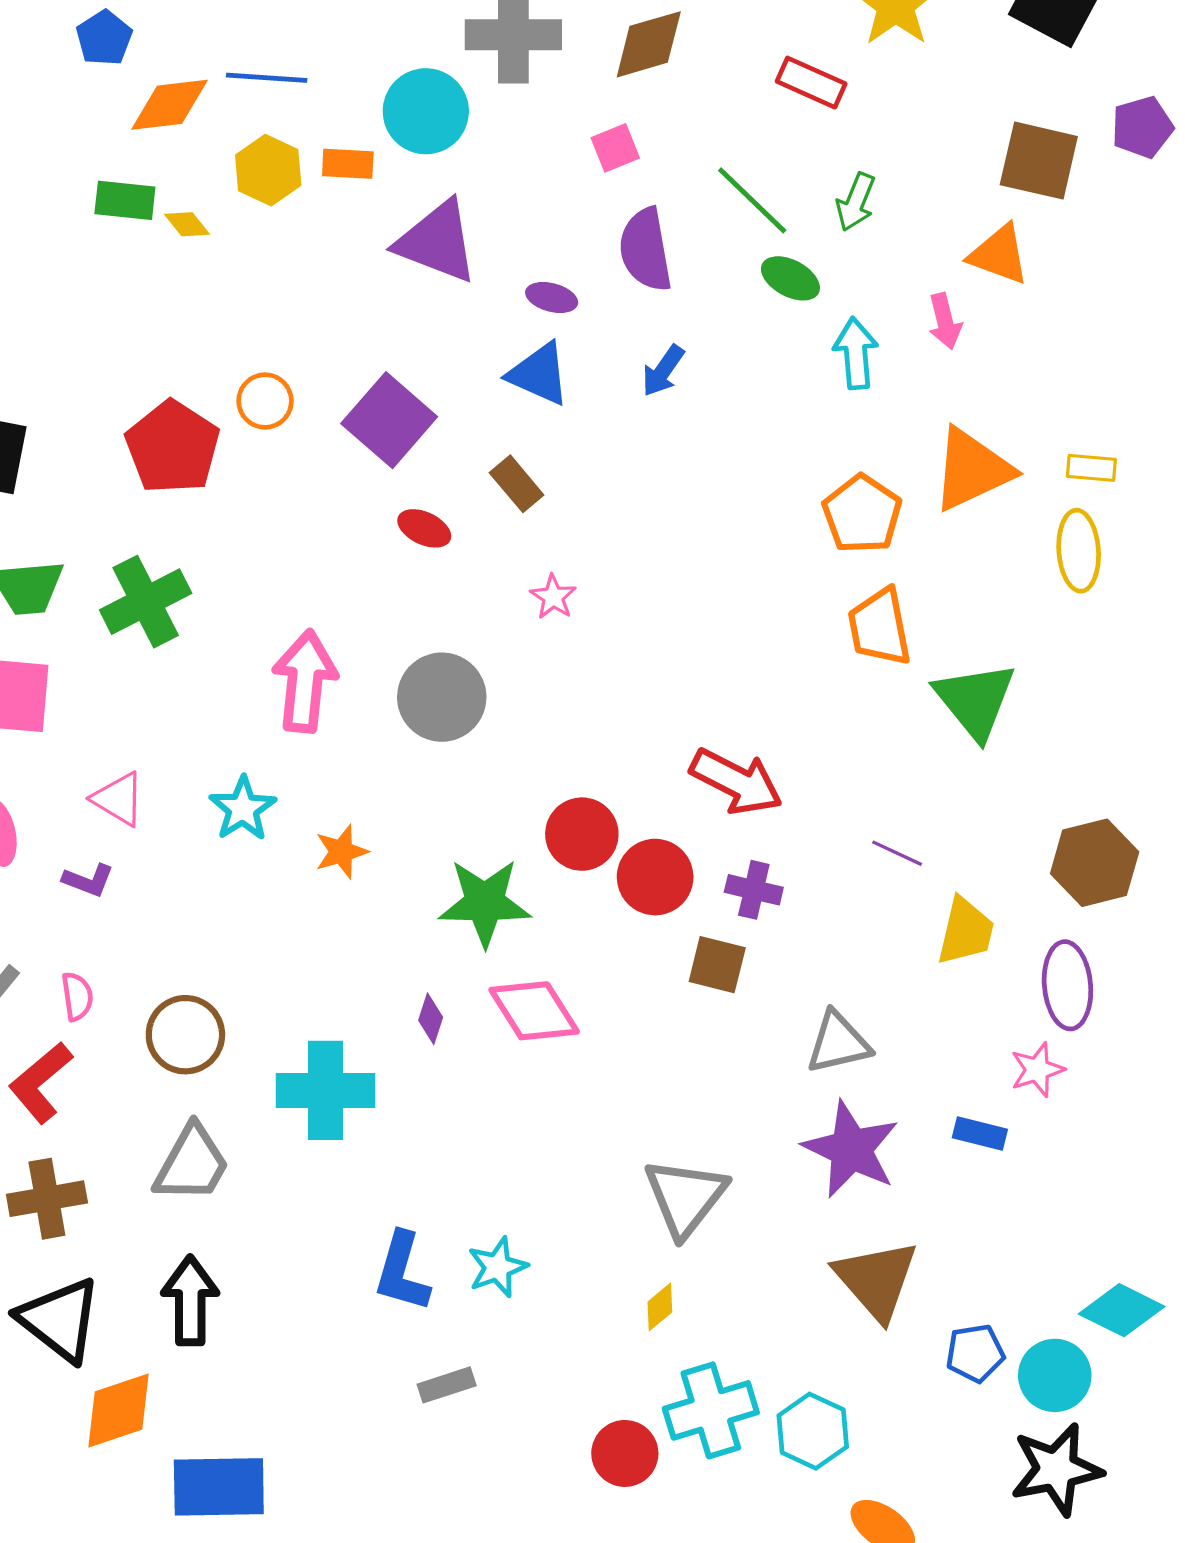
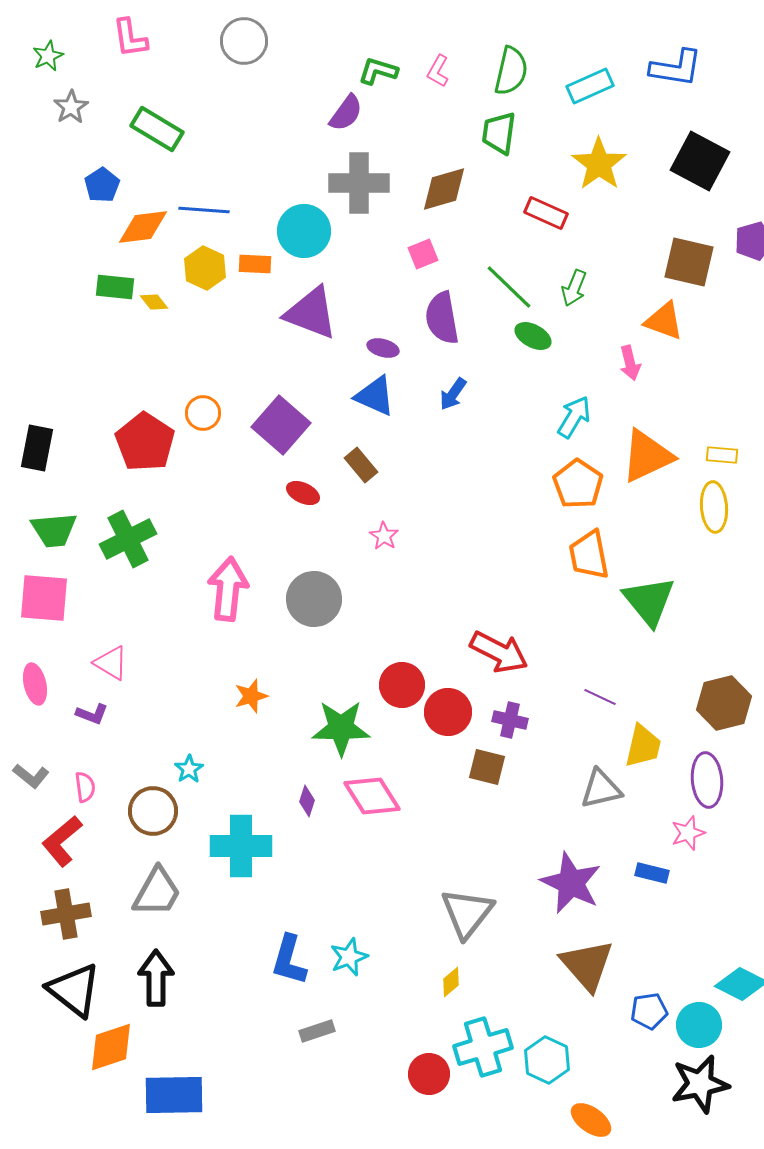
cyan arrow: (856, 353) -> (574, 417), moved, turned 36
cyan star: (243, 809) -> (189, 769), moved, size x0.7
gray triangle: (838, 1043) -> (601, 789), moved

